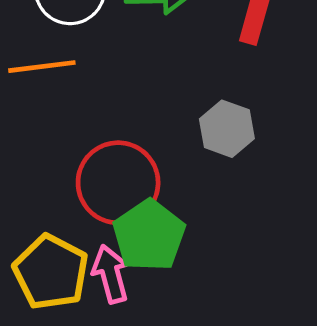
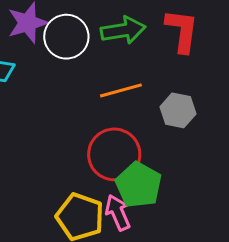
orange line: (42, 67) -> (121, 90), moved

